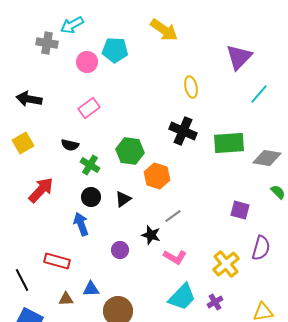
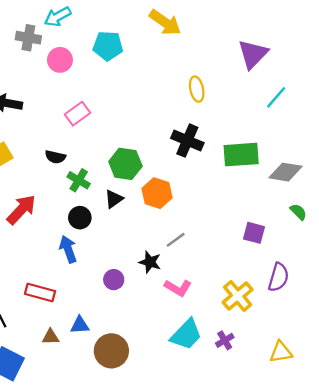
pink circle: (87, 62) -> (60, 60), moved
black triangle: (123, 199) -> (114, 199), moved

